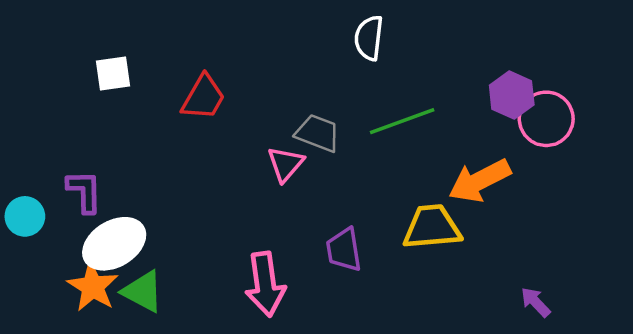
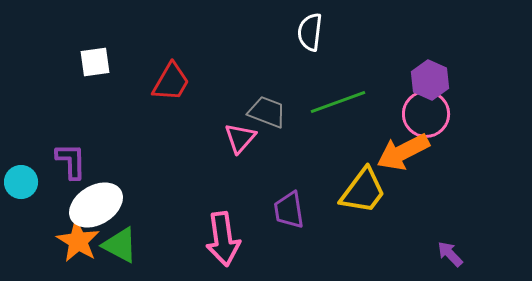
pink circle: (546, 119) -> (426, 114), moved
yellow trapezoid: (432, 227) -> (363, 191), turned 132

